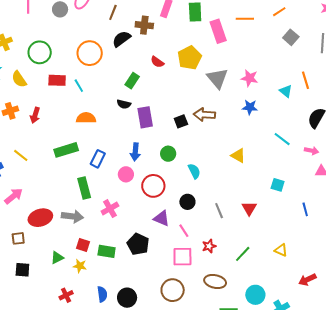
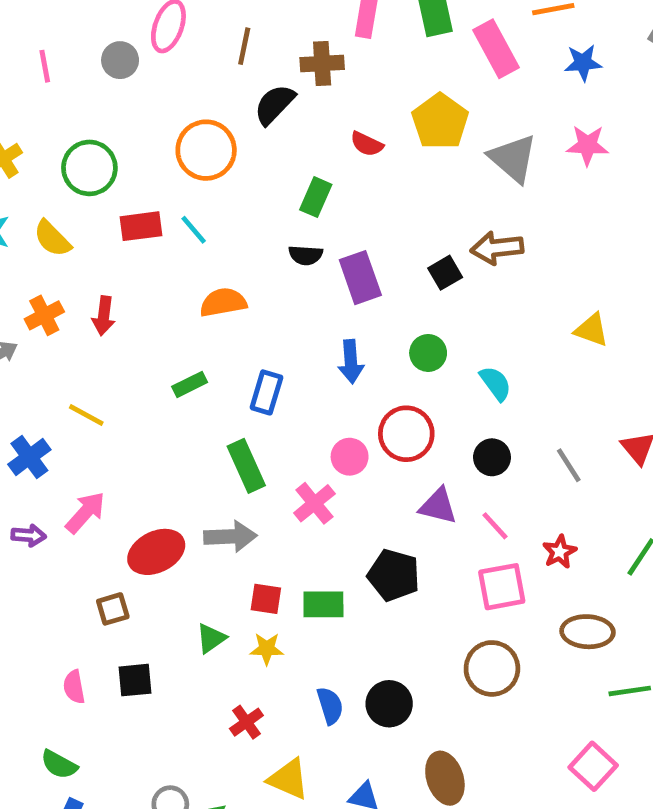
blue star: (250, 107) -> (583, 63), moved
green rectangle: (66, 150) -> (190, 384), size x0.6
pink circle: (126, 174) -> (350, 457), moved

